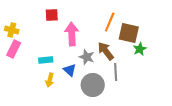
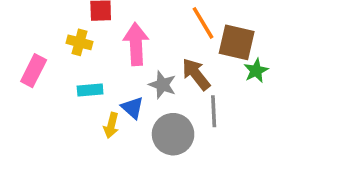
orange line: (110, 22) -> (203, 23), turned -54
yellow cross: (12, 30) -> (79, 42), moved
yellow arrow: (50, 80) -> (111, 125), moved

